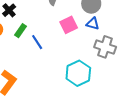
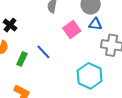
green rectangle: (20, 31) -> (22, 59), moved

